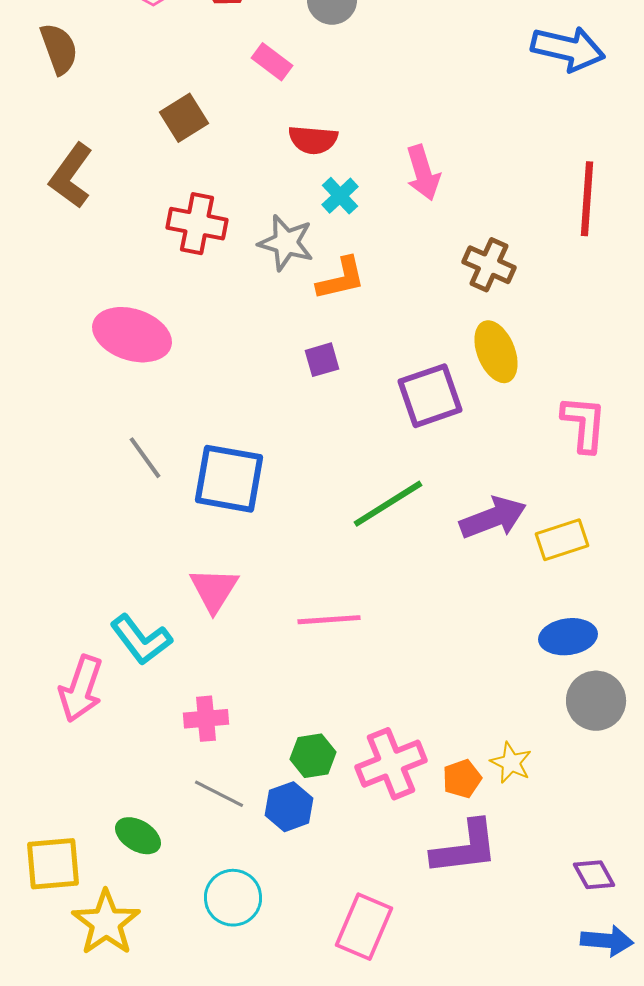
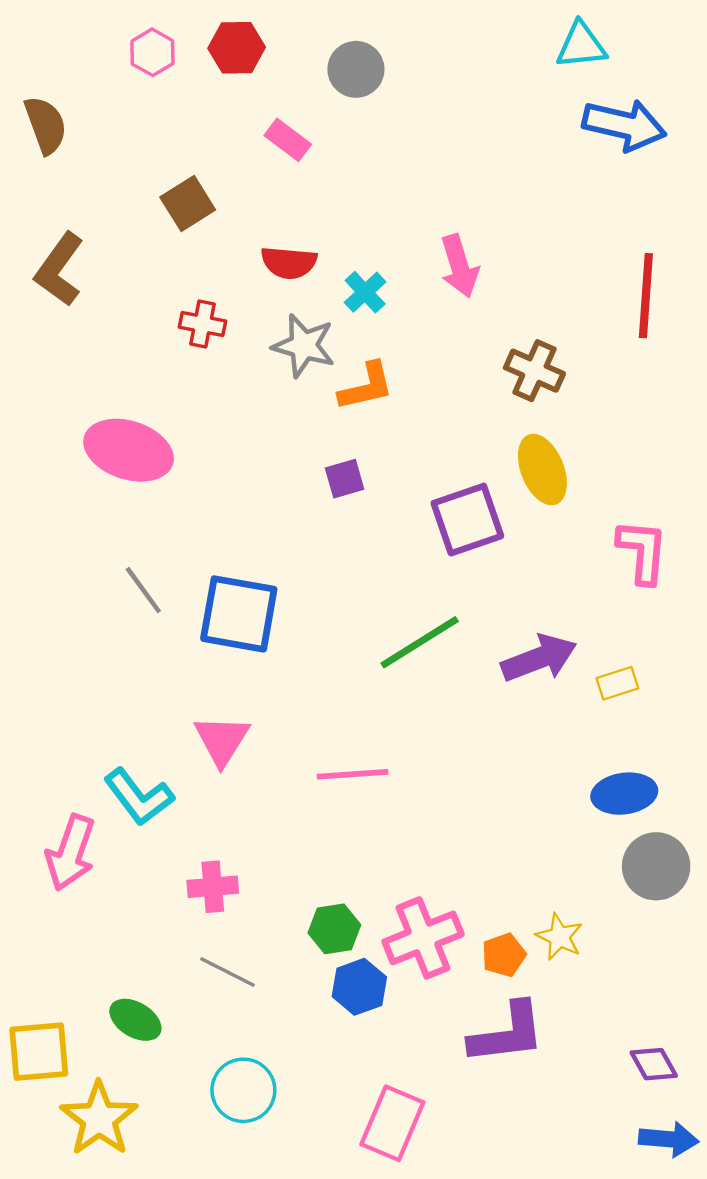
red semicircle: (313, 140) -> (289, 263), moved
red cross: (197, 224) -> (202, 324), size x0.7
yellow rectangle: (562, 540) -> (617, 683), size x0.7
blue hexagon: (289, 807) -> (359, 987), moved

